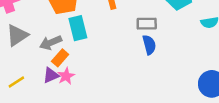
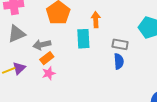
cyan rectangle: (78, 28) -> (83, 39), moved
purple triangle: (51, 75) -> (19, 68), moved, turned -32

